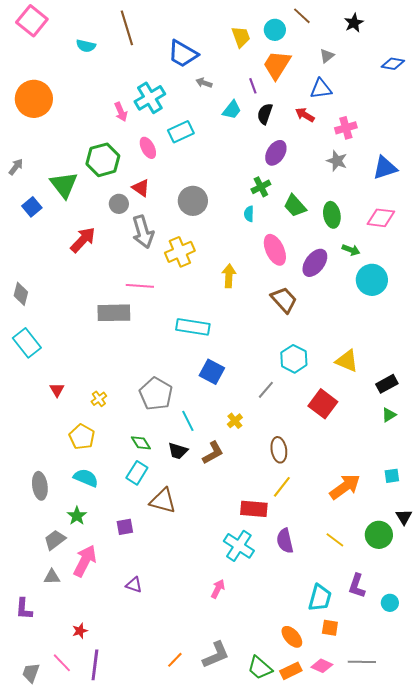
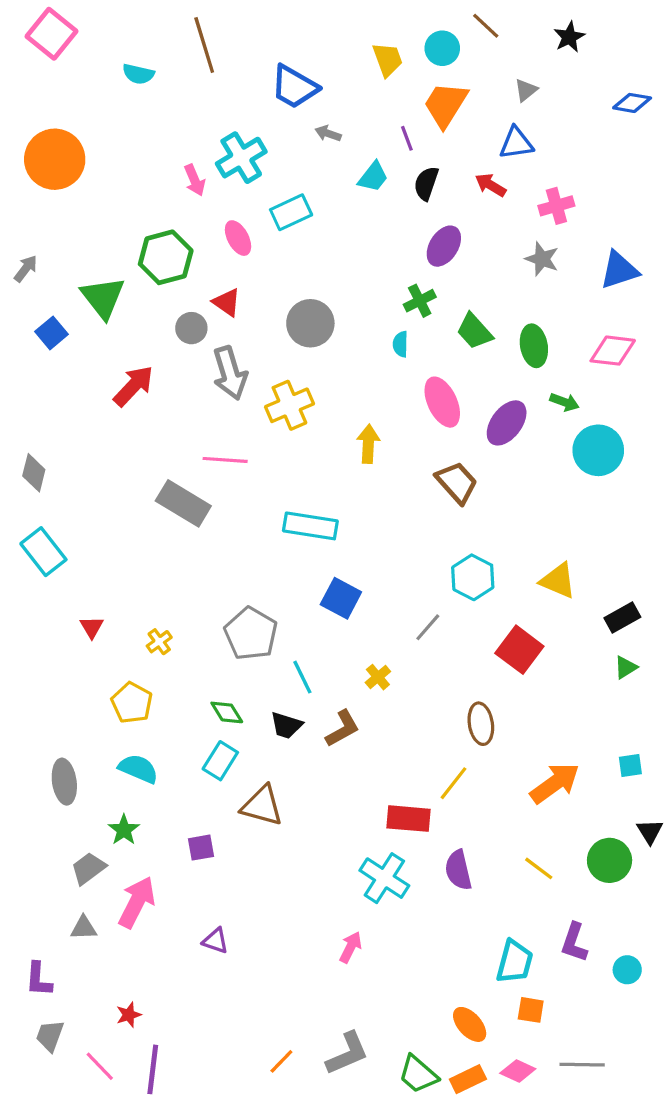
gray rectangle: (114, 313) -> (183, 503), turned 32
brown ellipse: (279, 450) -> (481, 724), moved
gray trapezoid: (31, 673) -> (50, 1036), moved

